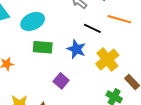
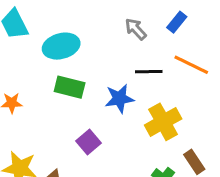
black line: (92, 28) -> (149, 72), turned -36
blue star: (76, 49) -> (119, 99), turned 30

